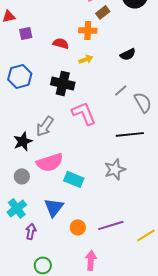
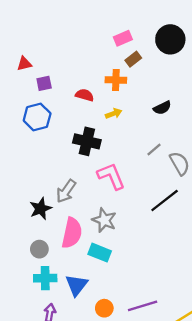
blue hexagon: (20, 76) -> (37, 117), moved
black line: (130, 134) -> (165, 200), turned -32
pink semicircle: (50, 162) -> (72, 233), turned -60
gray star: (115, 169) -> (104, 220), moved, turned -30
cyan cross: (17, 208) -> (45, 278), moved, turned 36

